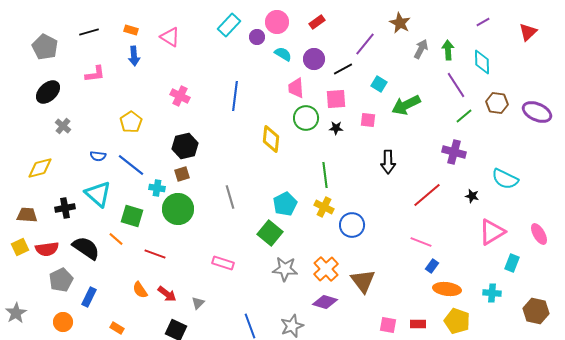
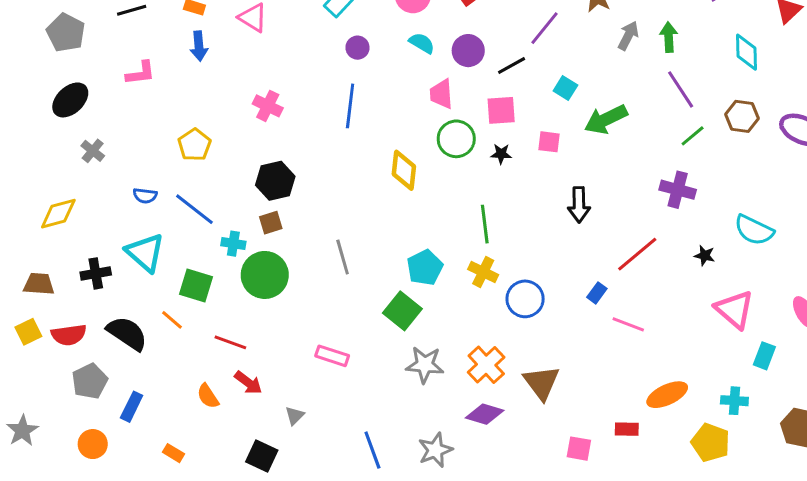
purple circle: (257, 37) -> (357, 48), moved
cyan diamond: (482, 62) -> (746, 52), moved
pink triangle: (492, 232) -> (734, 309), turned -48
blue rectangle: (432, 266) -> (597, 293), moved
orange ellipse: (447, 289) -> (667, 395), turned -32
red arrow: (167, 294) -> (248, 383), moved
yellow pentagon: (457, 321) -> (711, 443), moved
red rectangle: (418, 324) -> (627, 429), moved

